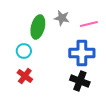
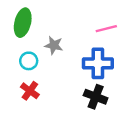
gray star: (62, 18) -> (54, 45), moved
green ellipse: (38, 27) -> (23, 23), moved

